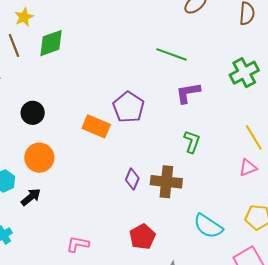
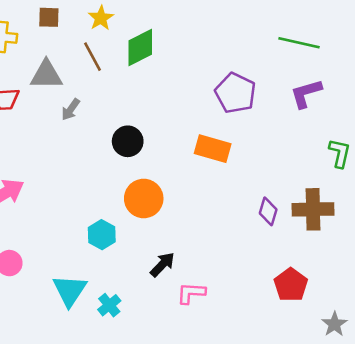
purple L-shape: (188, 93) -> (306, 93), moved
purple pentagon: (128, 107) -> (235, 93), moved
black arrow: (31, 197) -> (162, 265), moved
pink L-shape: (78, 244) -> (191, 293), moved

